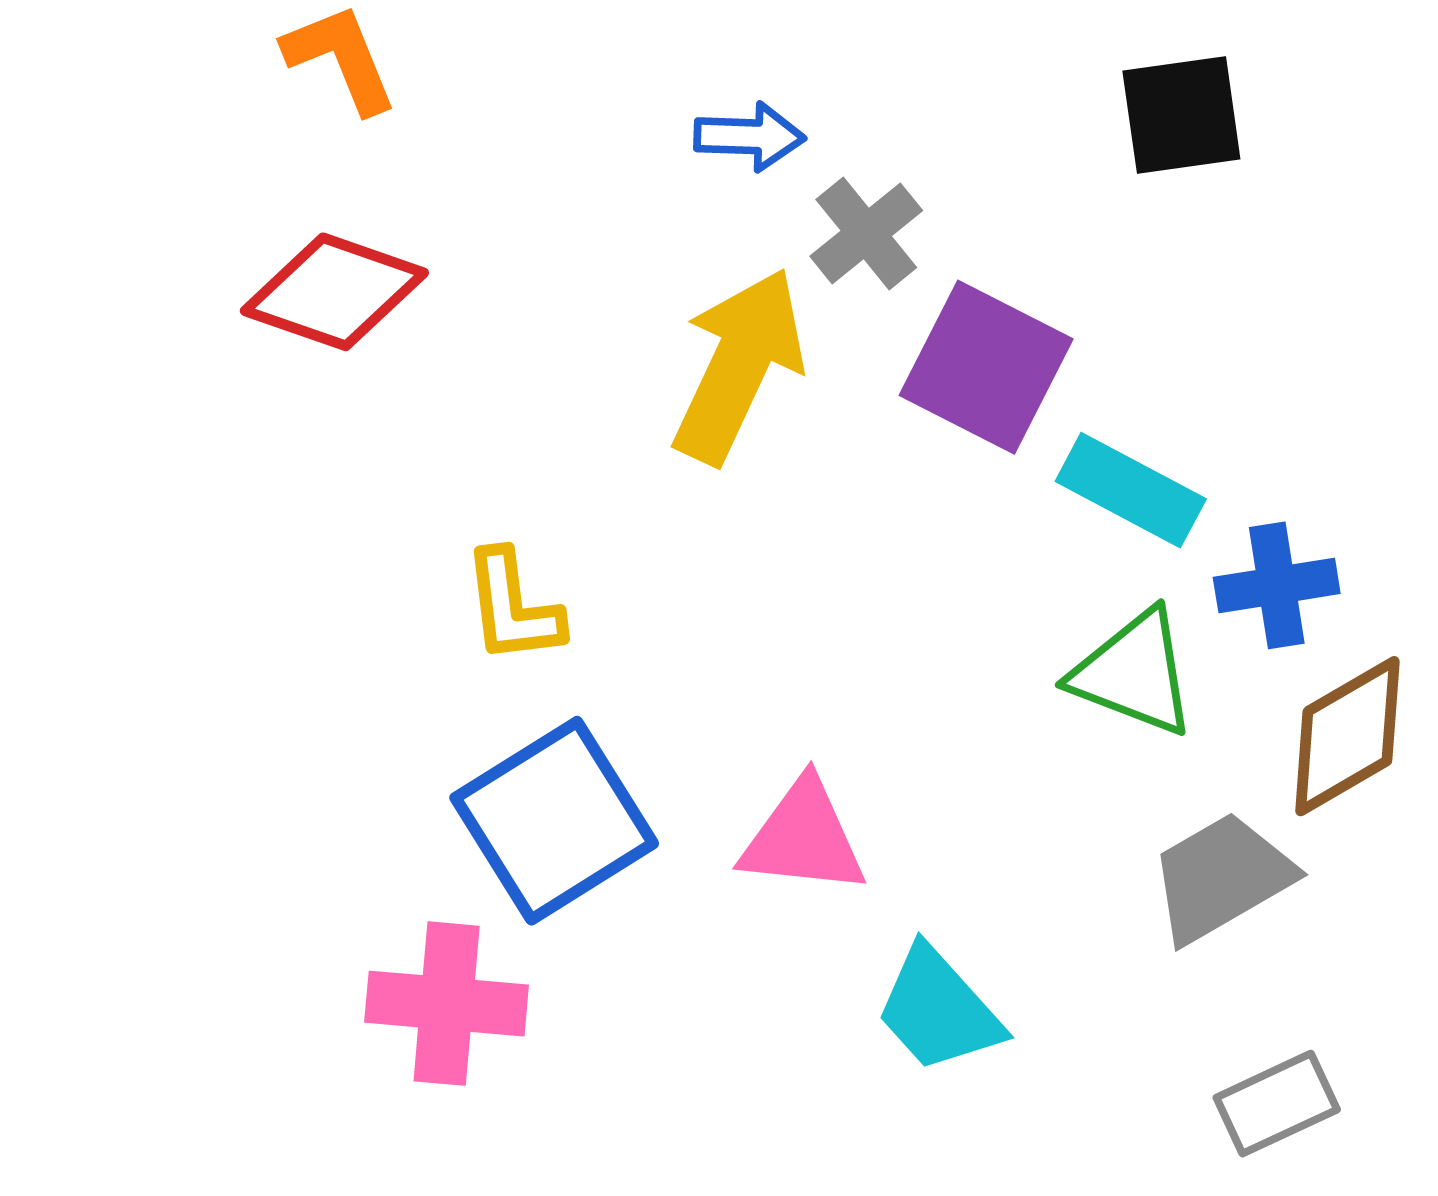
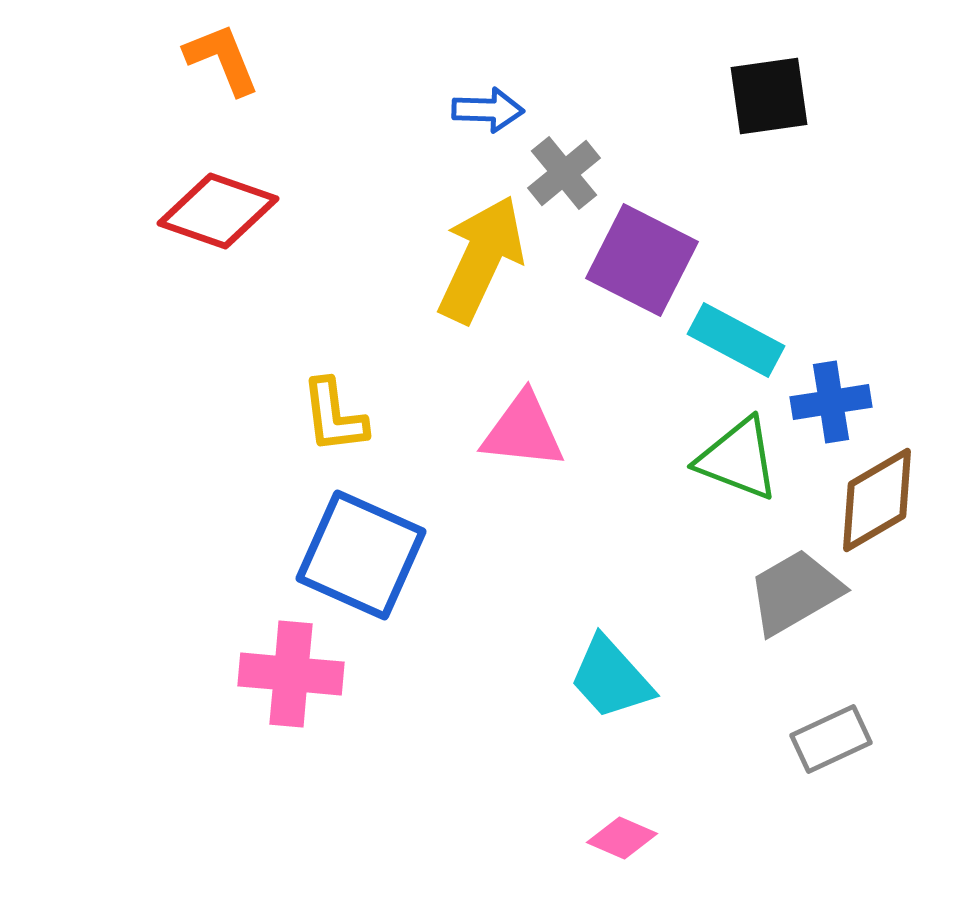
blue square: (554, 821) -> (361, 555), turned -34
pink triangle: (803, 838) -> (523, 431), moved

